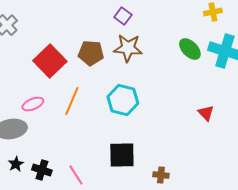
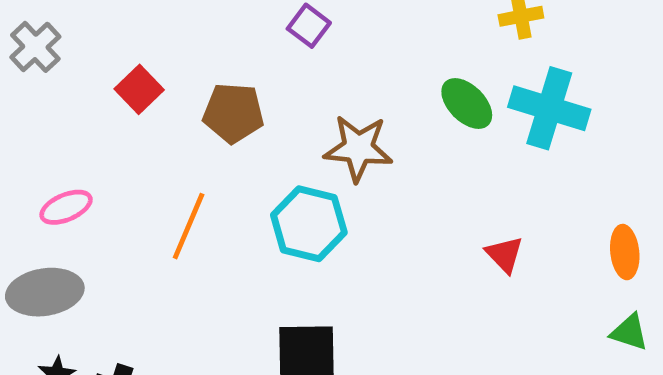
brown star: (128, 48) -> (358, 148), moved
red square: (50, 61) -> (139, 89), moved, size x0.6
pink ellipse: (33, 104) -> (66, 207), moved

